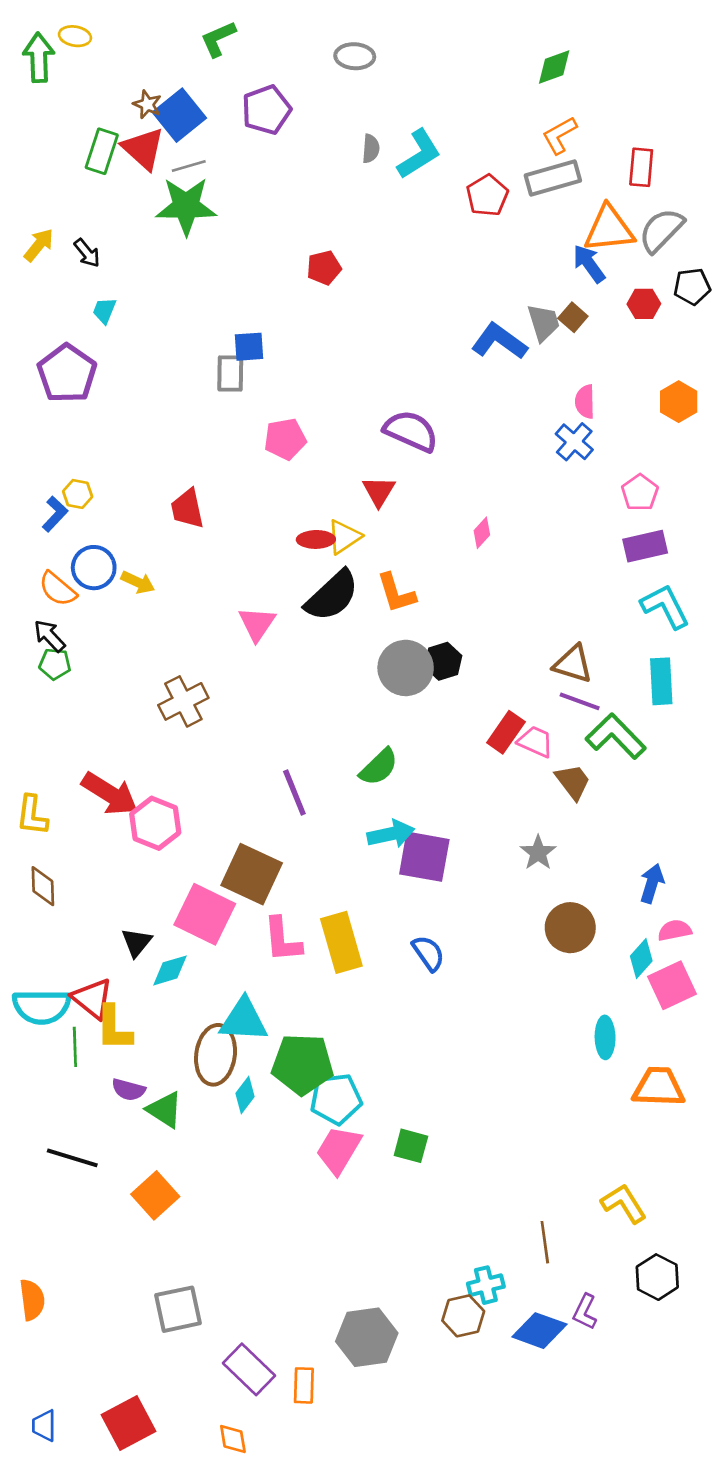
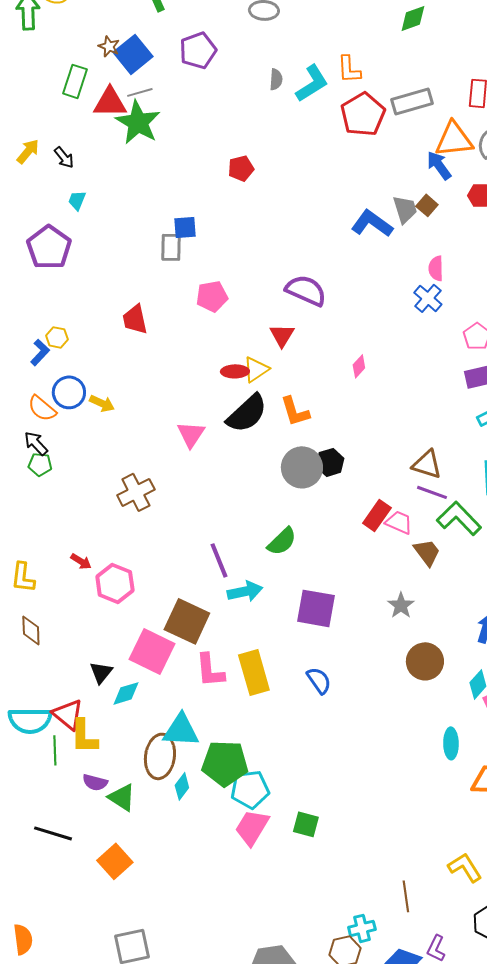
orange L-shape: (560, 135) -> (349, 69), moved, turned -64
red triangle: (143, 149) -> (110, 102), moved, turned -42
red pentagon: (487, 195) -> (363, 114), size x1.4
green star: (186, 206) -> (138, 122), turned 30
red trapezoid: (187, 509) -> (135, 319), moved
red arrow: (110, 794) -> (81, 561), size x0.5
cyan arrow: (391, 834) -> (245, 591), moved

